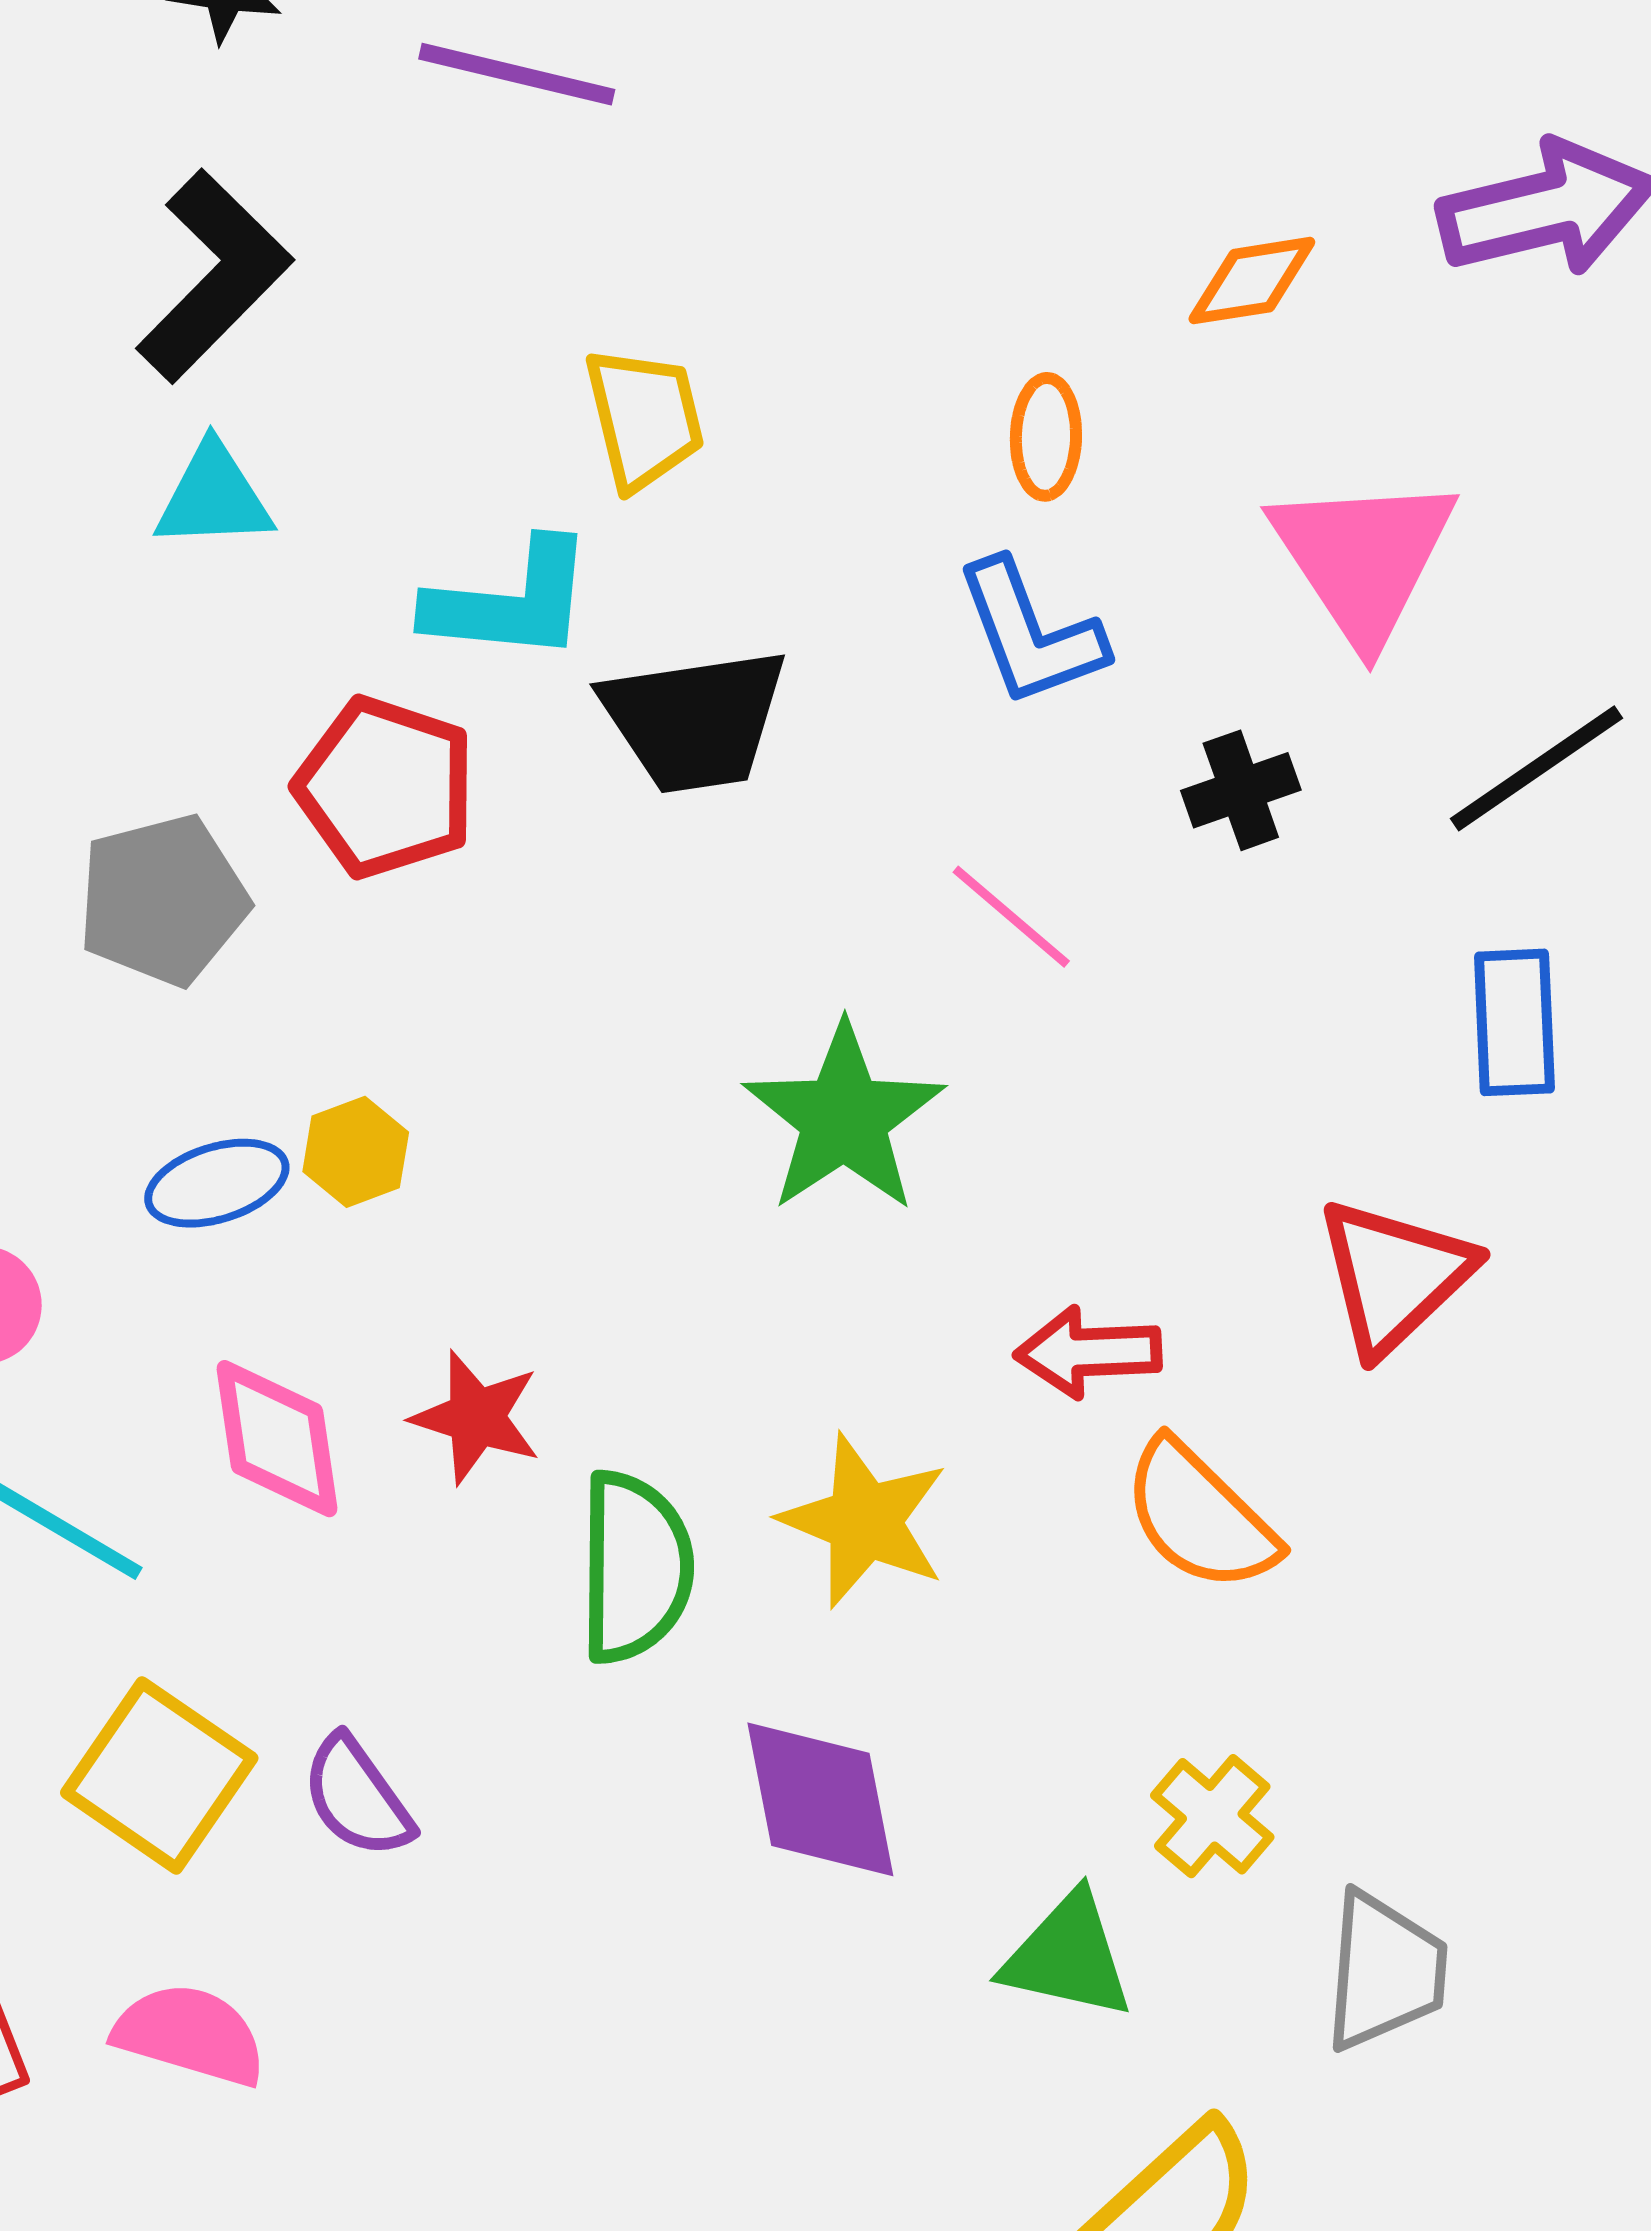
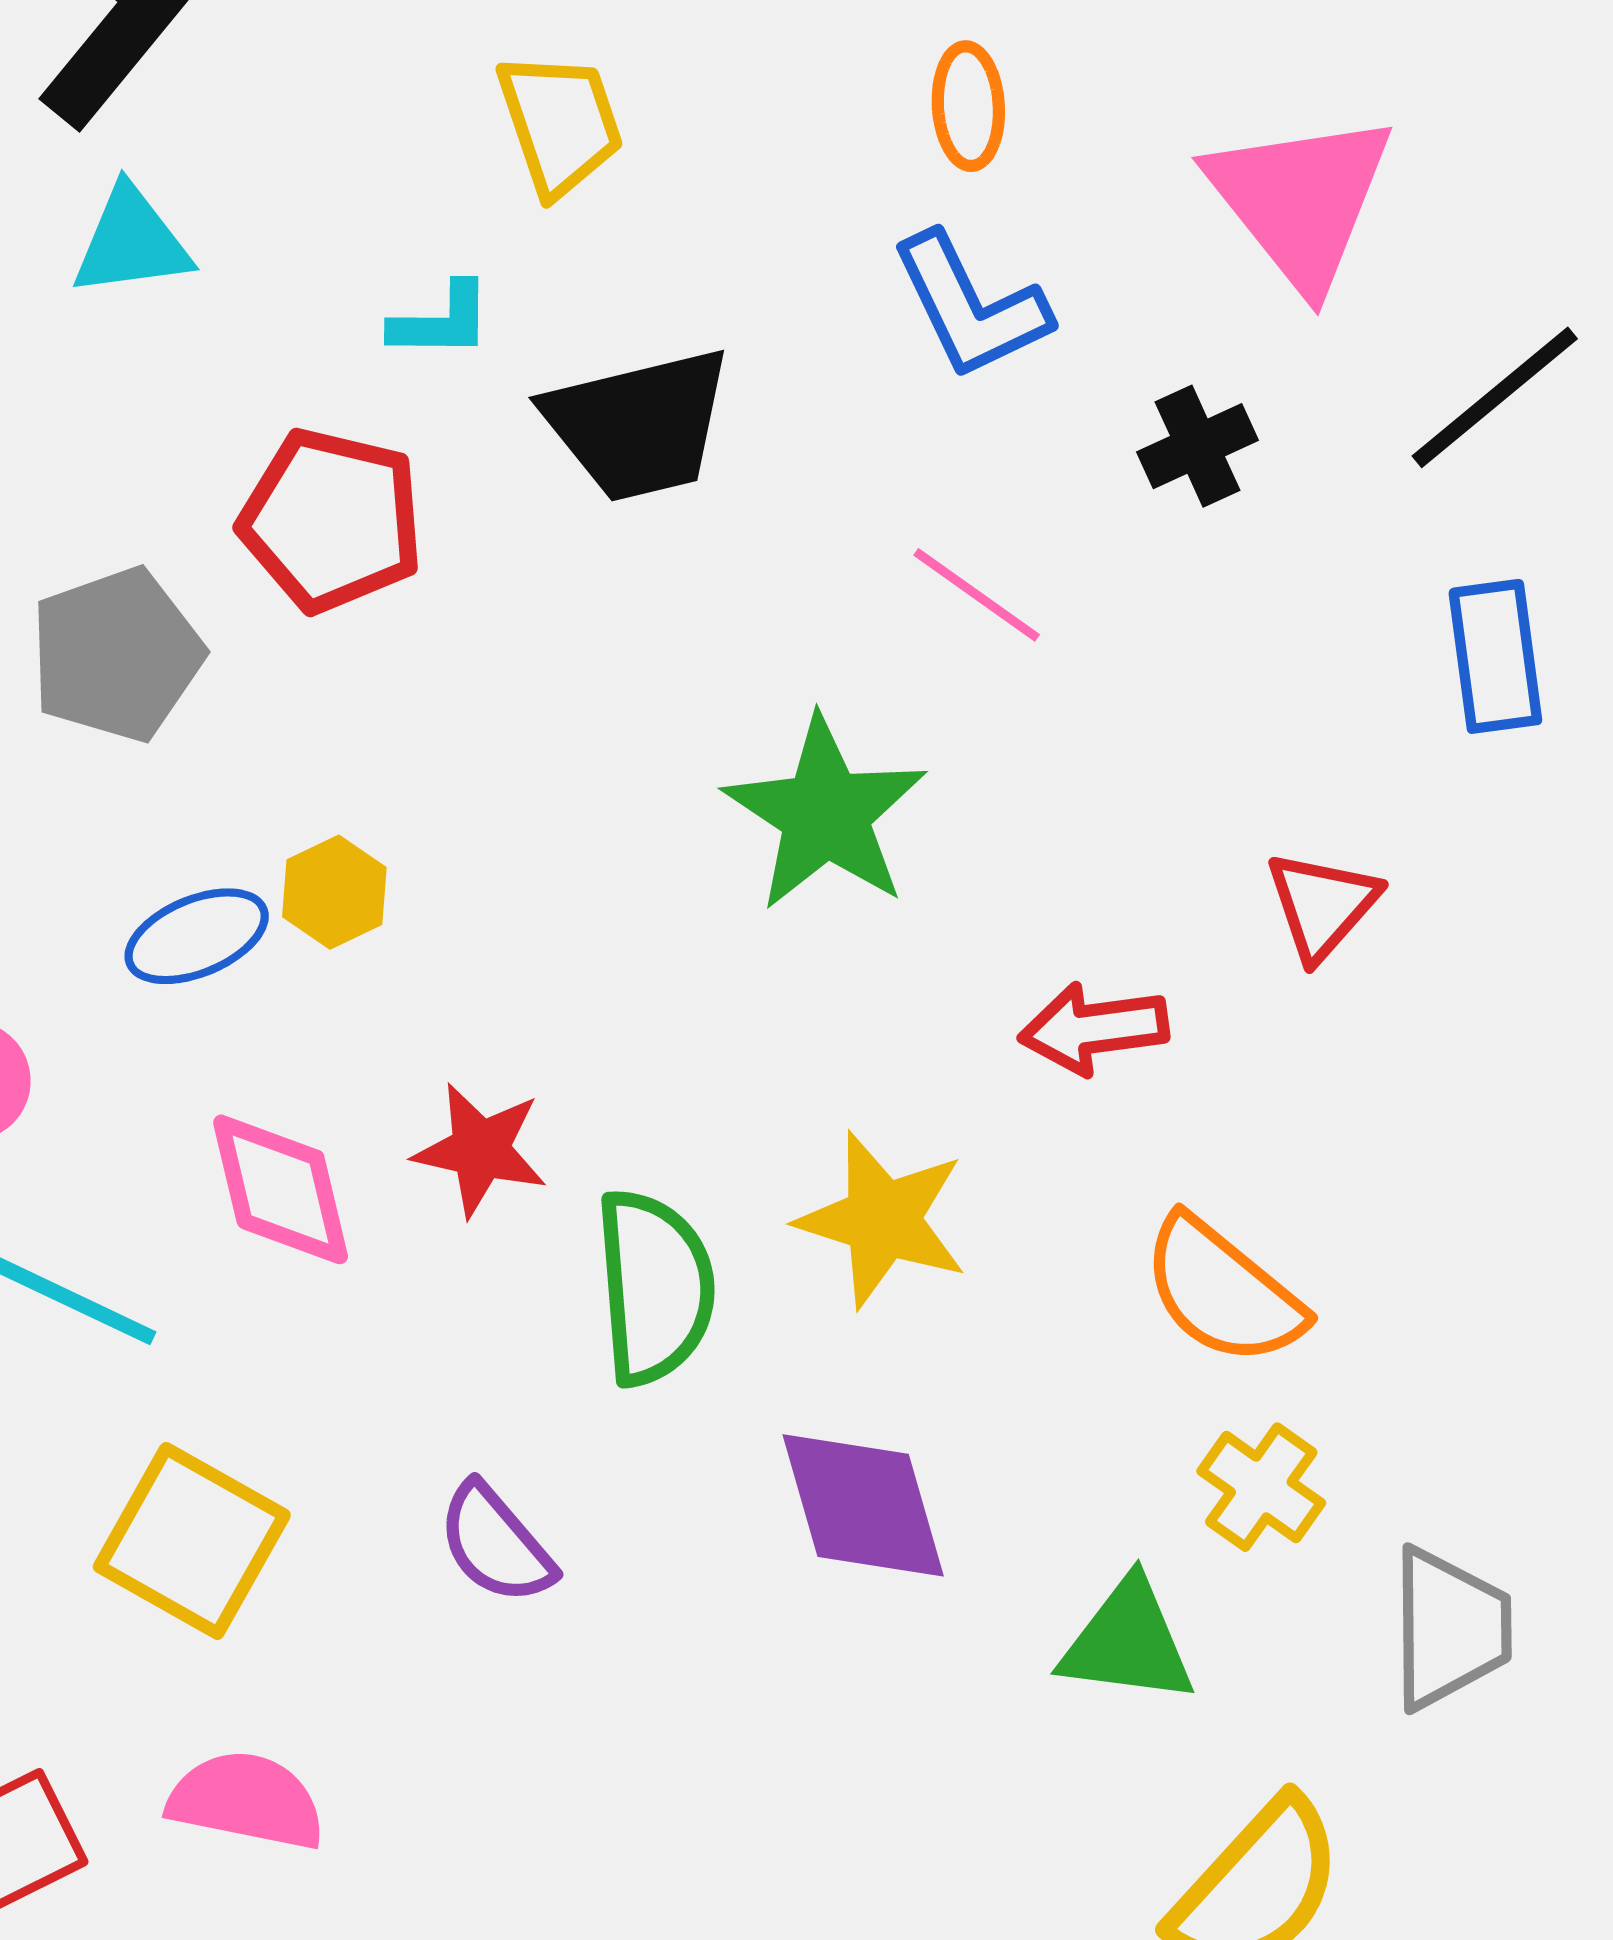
cyan L-shape: (510, 601) -> (441, 321), size x0.6
red triangle: (1394, 1276) -> (1322, 905), moved, size x0.7
orange semicircle: (1200, 1516) -> (1223, 1291), moved
purple semicircle: (357, 1797) -> (496, 1544), moved

